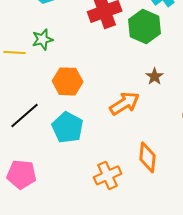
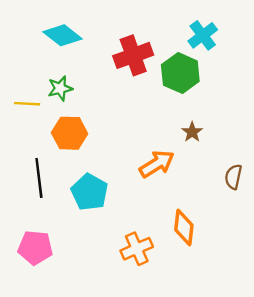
orange hexagon: (68, 81) -> (70, 133), moved
black line: (25, 115) -> (39, 178), turned -56

